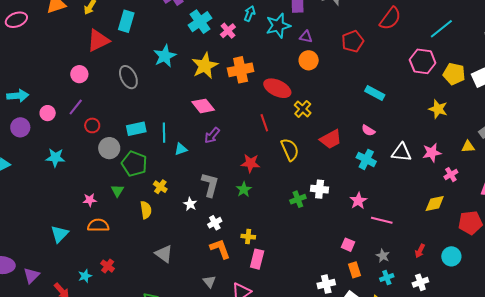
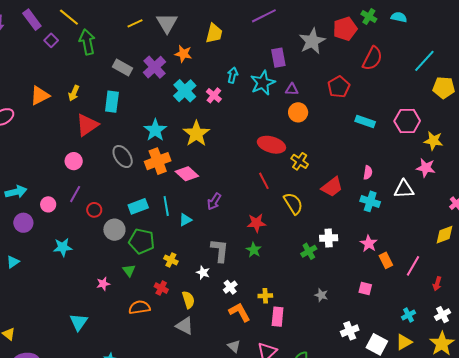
pink hexagon: (423, 61) -> (407, 121), moved
orange cross: (241, 70) -> (158, 161), moved
yellow pentagon: (454, 74) -> (444, 88), moved
cyan rectangle: (375, 93) -> (365, 122), moved
pink diamond: (203, 106) -> (187, 174), moved
pink semicircle: (368, 130) -> (368, 173), turned -104
pink star: (432, 153) -> (426, 168), moved, turned 30
yellow semicircle: (146, 210) -> (188, 300), moved
pink line: (382, 220) -> (413, 266), moved, turned -65
orange semicircle: (98, 225) -> (139, 307), moved
gray star: (383, 256) -> (321, 295), moved
red cross: (108, 266) -> (161, 288), moved
orange rectangle: (355, 270) -> (386, 260), moved

